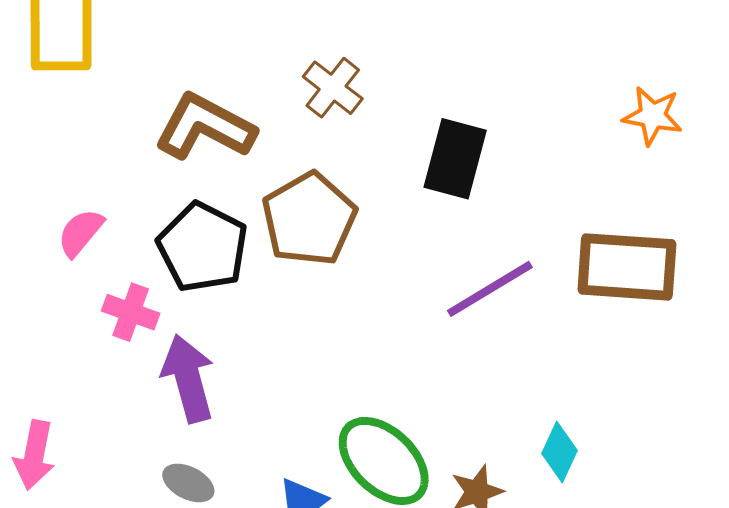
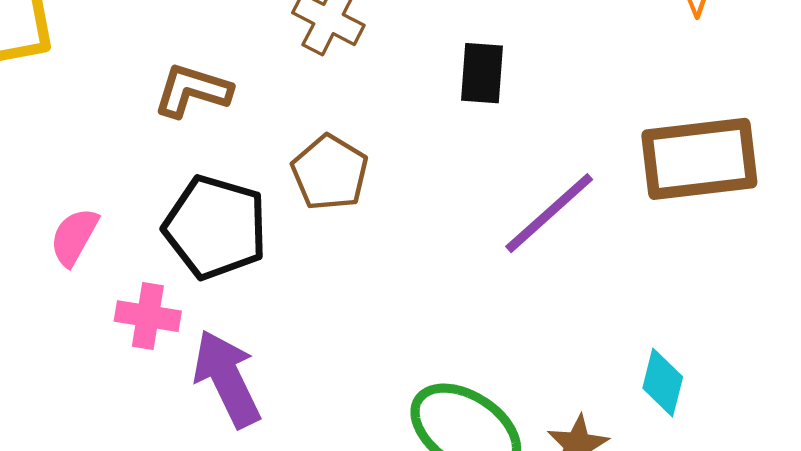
brown L-shape: (205, 127) -> (192, 91), size x0.7
black rectangle: (455, 159) -> (482, 73), size x0.7
brown pentagon: (309, 219) -> (330, 173), size x0.7

